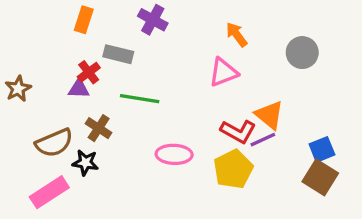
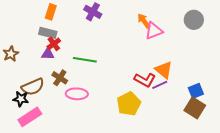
gray circle: (302, 53) -> (194, 20), moved
gray rectangle: (118, 54) -> (48, 33), moved
pink triangle: (223, 72) -> (154, 31), moved
pink ellipse: (174, 154) -> (77, 94), moved
black star: (85, 163) -> (21, 99), moved
yellow pentagon: (233, 169) -> (129, 104), moved

